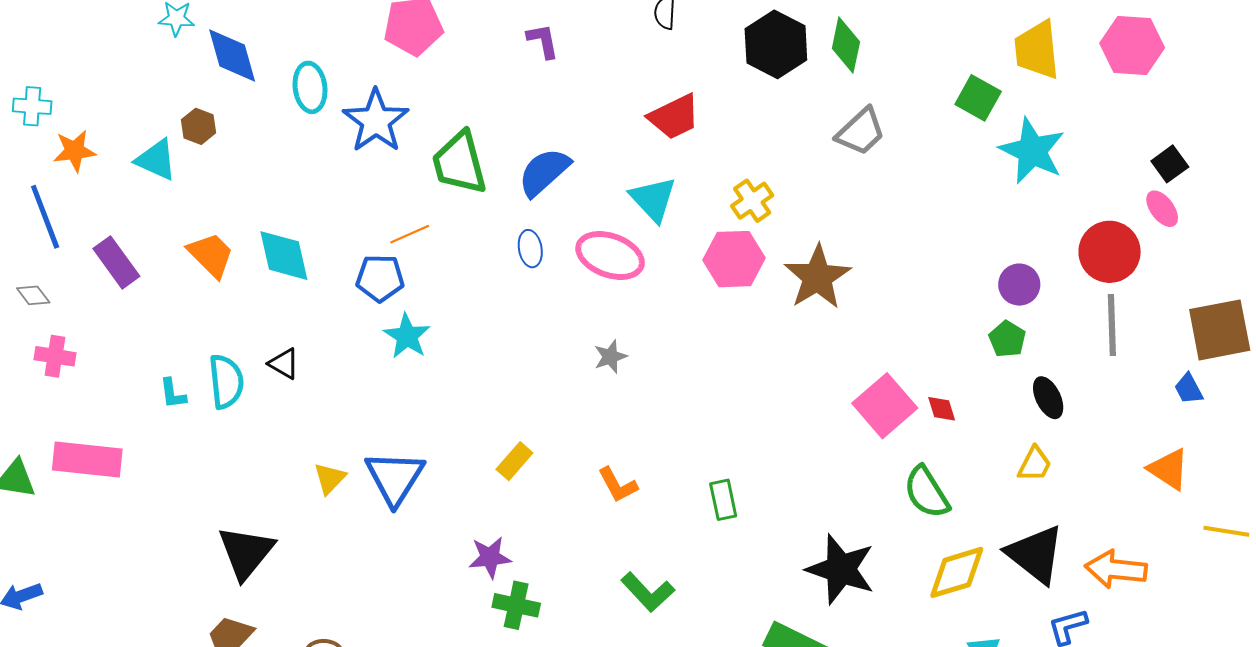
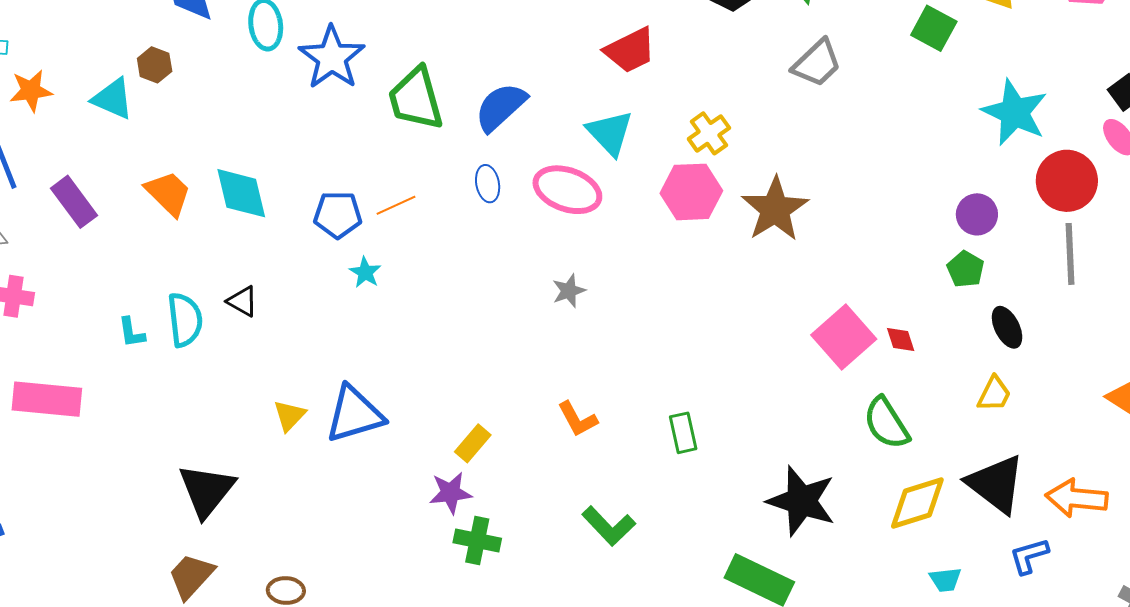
cyan star: (1032, 151) -> (1015, 112), moved
orange line: (410, 234) -> (396, 205), moved
cyan star: (407, 336) -> (365, 272), size x0.7
yellow rectangle: (514, 461) -> (473, 443), moved
blue triangle: (395, 478) -> (355, 414), turned 42

